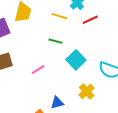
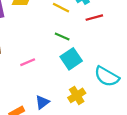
green line: (55, 41) -> (62, 37), moved
blue triangle: (57, 103) -> (42, 102), turned -32

